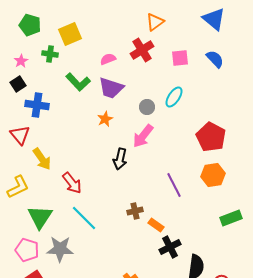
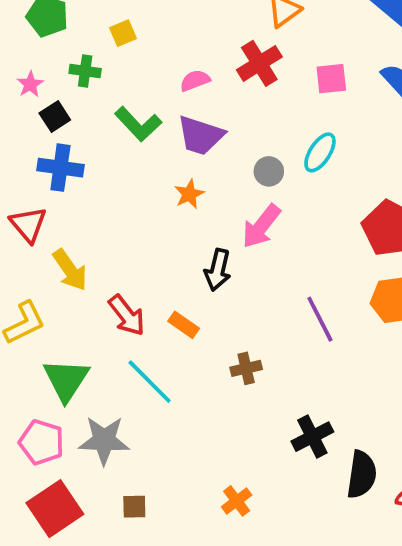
yellow square: (70, 34) -> (123, 33), size x0.6
black square: (18, 84) -> (55, 116), moved
orange rectangle: (156, 225) -> (184, 325), moved

